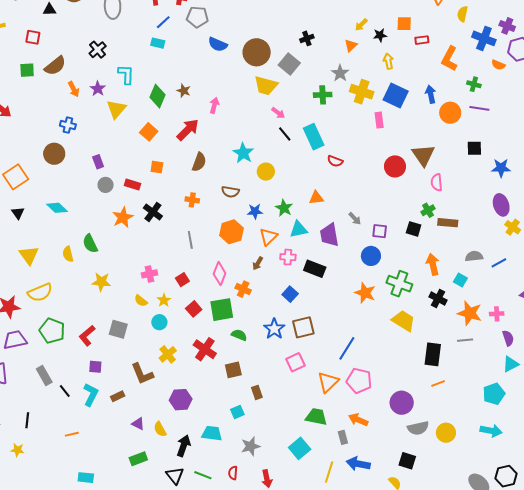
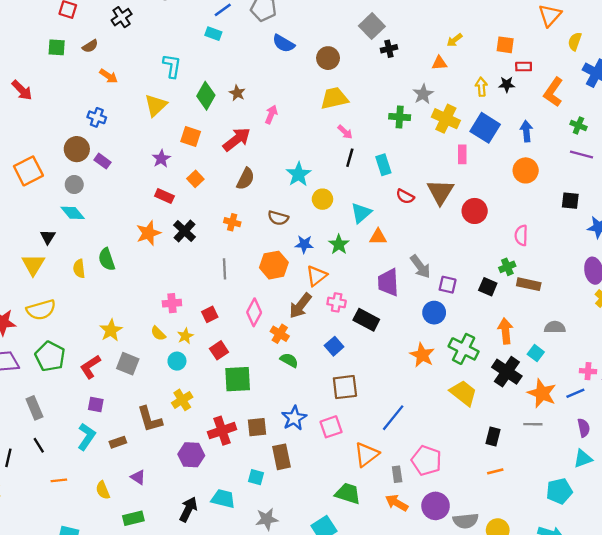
black star: (380, 35) -> (507, 84), moved
orange triangle: (351, 45) -> (439, 63), turned 32
black cross: (98, 50) -> (122, 17), moved
brown circle: (257, 52) -> (328, 58), size x0.7
gray square: (289, 64) -> (372, 26), moved
brown semicircle: (55, 66) -> (90, 46), size x0.6
yellow trapezoid: (266, 86) -> (334, 98), turned 145
orange arrow: (74, 89) -> (109, 76), turned -35
purple star: (98, 89) -> (161, 159), moved
orange circle: (450, 113) -> (526, 170), moved
orange square: (149, 132) -> (191, 136), turned -30
black line: (285, 134) -> (350, 158), turned 49
cyan rectangle: (314, 137) -> (383, 165), size x0.7
brown triangle: (423, 155) -> (440, 192), moved
purple rectangle: (98, 162) -> (103, 161), moved, turned -40
orange square: (157, 167) -> (195, 179), turned 32
gray circle: (106, 185) -> (74, 185), moved
black triangle: (18, 213) -> (48, 237), moved
gray arrow: (355, 219) -> (420, 267), size x1.5
cyan triangle: (299, 229) -> (361, 213), moved, turned -36
brown arrow: (258, 263) -> (300, 306), size x1.6
blue line: (499, 263) -> (575, 393), moved
yellow star: (101, 282) -> (111, 330), moved, turned 30
black cross: (438, 298) -> (507, 372), size x1.4
green square: (222, 310) -> (238, 379), moved
pink cross: (497, 314) -> (588, 371), moved
blue star: (274, 329) -> (294, 418), moved
green semicircle: (239, 335) -> (289, 360), moved
red cross: (205, 349) -> (222, 431), moved, turned 30
black rectangle: (433, 354) -> (493, 436), size x0.7
pink pentagon: (359, 381) -> (426, 461), moved
black line: (65, 391) -> (39, 445), moved
brown rectangle: (257, 392) -> (282, 457), size x1.5
purple circle: (402, 403) -> (436, 506), moved
cyan square: (237, 412) -> (256, 477), turned 32
yellow semicircle: (160, 429) -> (103, 490), moved
gray rectangle: (343, 437) -> (397, 474), moved

